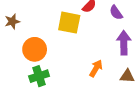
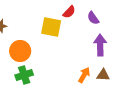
orange arrow: (96, 68) -> (84, 75), moved

